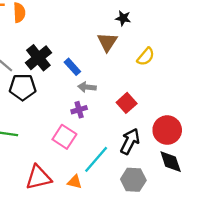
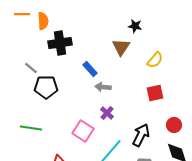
black cross: (38, 58) -> (60, 43), moved, turned 30
red square: (127, 103) -> (155, 93), moved, turned 30
purple cross: (79, 110) -> (107, 113), moved, turned -32
red circle: (167, 130) -> (174, 125), size x0.6

